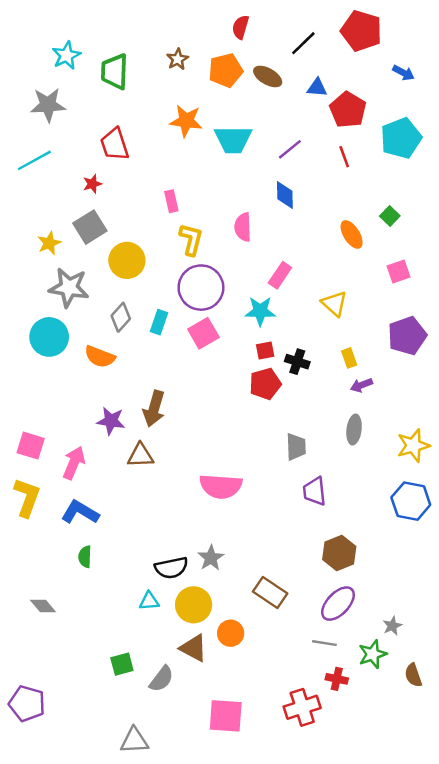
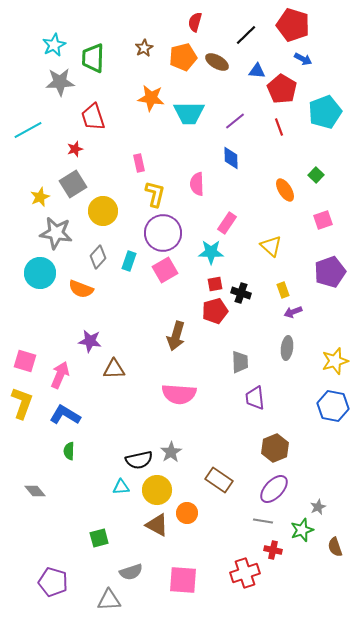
blue arrow: (403, 73) -> (303, 59), moved
gray star: (48, 105) -> (60, 82), moved
brown arrow: (154, 409) -> (176, 336), moved
gray semicircle: (161, 679) -> (131, 572), moved, turned 35
purple pentagon: (27, 704) -> (53, 582), moved

